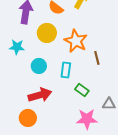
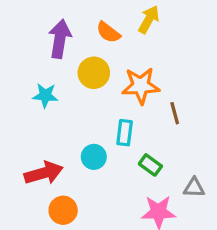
orange star: (76, 41) -> (141, 86), turned -30
cyan circle: (39, 66) -> (94, 157), moved
red arrow: (40, 95) -> (44, 173), moved

